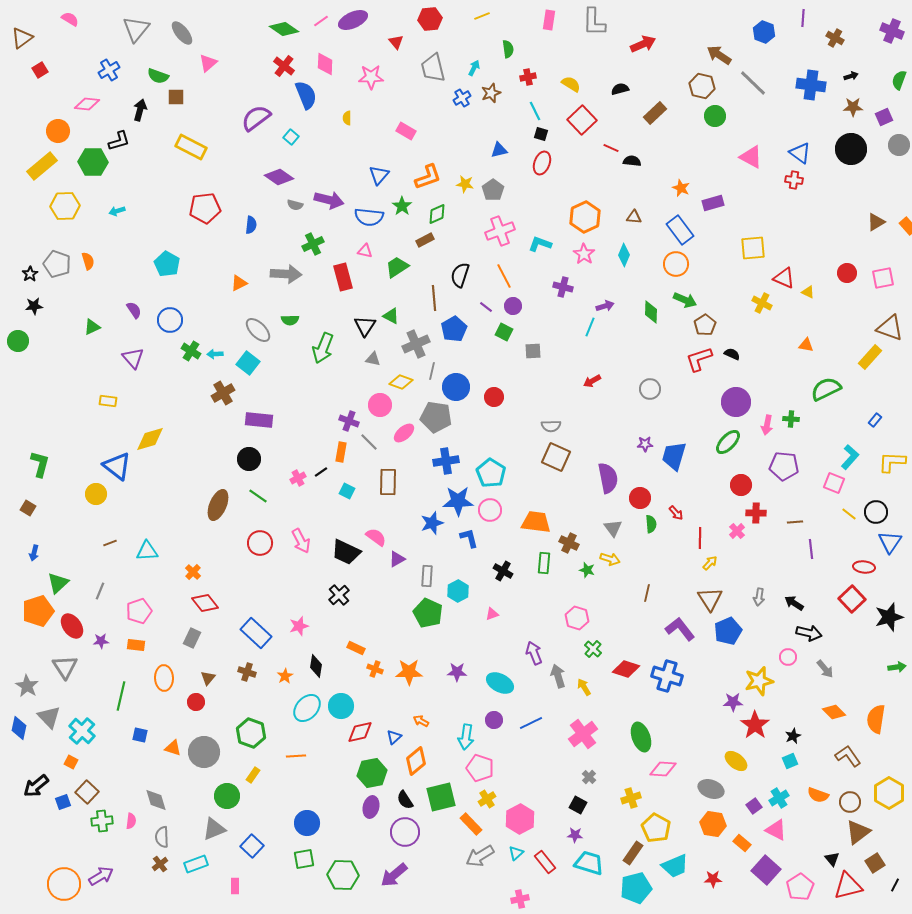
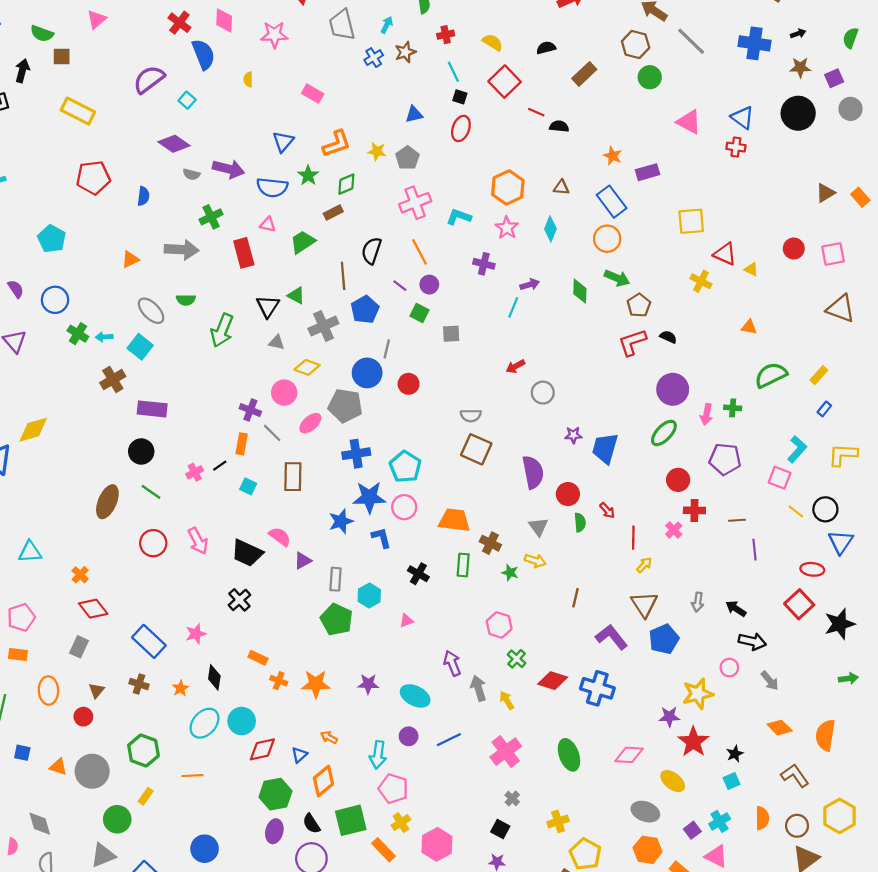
yellow rectangle: (870, 357) -> (819, 375), moved, size x0.7
gray line: (432, 371) -> (387, 349), moved
gray circle: (650, 389) -> (543, 393), moved
pink diamond: (663, 769) -> (629, 755), moved
orange semicircle: (818, 795) -> (762, 818), turned -110

